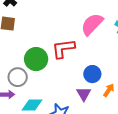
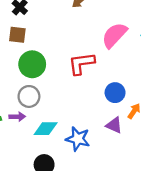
green circle: (36, 59) -> (32, 64), moved
purple triangle: (84, 94) -> (114, 125), moved, turned -35

